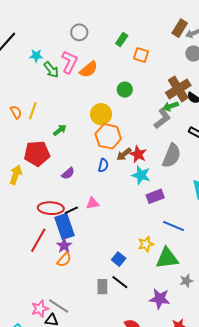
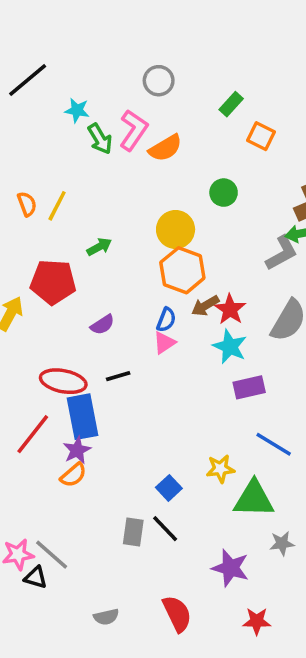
pink triangle: (92, 203) -> (164, 343), moved, turned -32
black line: (71, 210) -> (118, 376), moved

